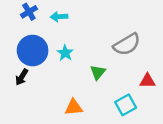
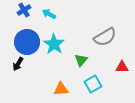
cyan arrow: (59, 17) -> (49, 14), turned 32
cyan star: (65, 53) -> (54, 44), size x1.5
cyan square: (126, 105) -> (93, 84), moved

